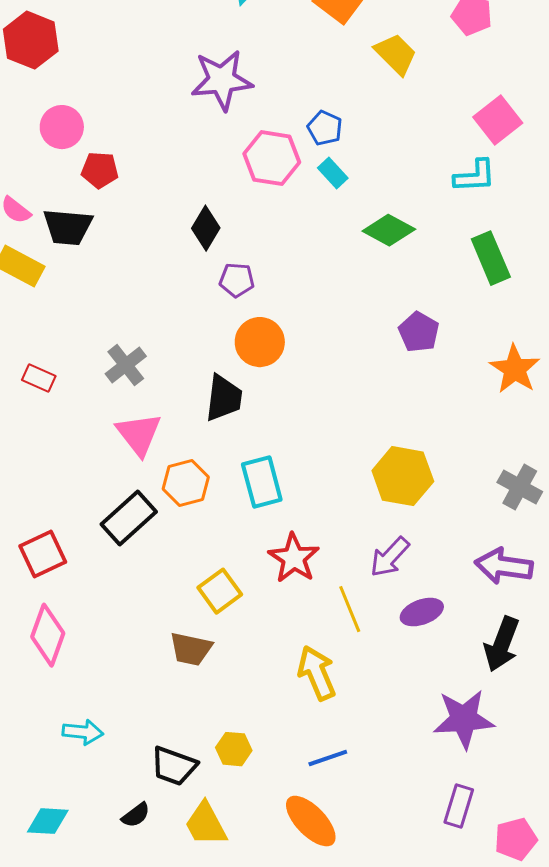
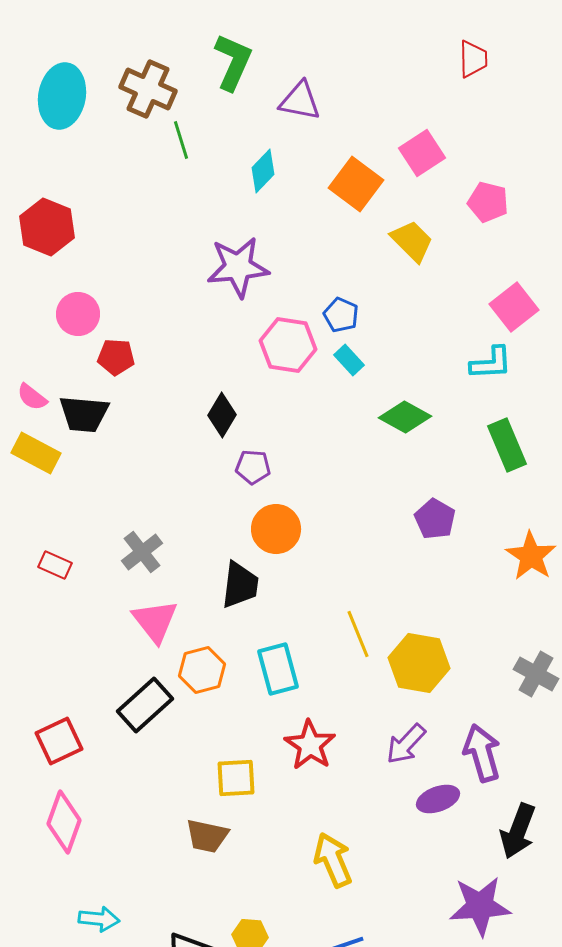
purple arrow: (504, 566) -> (482, 753), moved, turned 66
yellow square: (220, 591) -> (236, 778), turned 33
yellow line: (350, 609) -> (358, 634), moved

